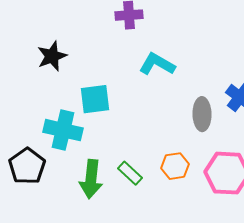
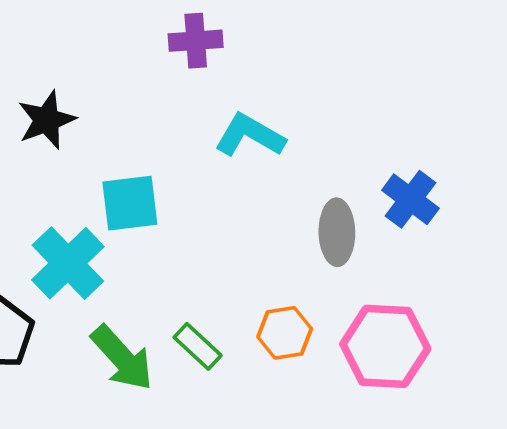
cyan cross: (63, 130) -> (68, 263), turned 33
green arrow: (91, 179) -> (122, 358), turned -48

